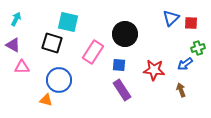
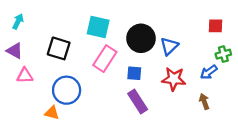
blue triangle: (171, 18) -> (169, 46), moved
cyan square: (68, 22) -> (98, 27), moved

